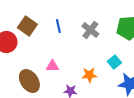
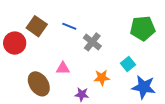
blue line: (58, 26) -> (69, 26), turned -56
gray cross: (90, 30) -> (92, 42), moved

